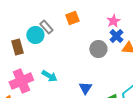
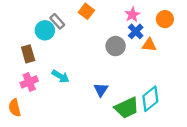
orange square: (72, 18) -> (86, 11), turned -32
brown rectangle: (17, 47) -> (28, 54), moved
pink cross: (21, 81) -> (29, 82), size x0.7

